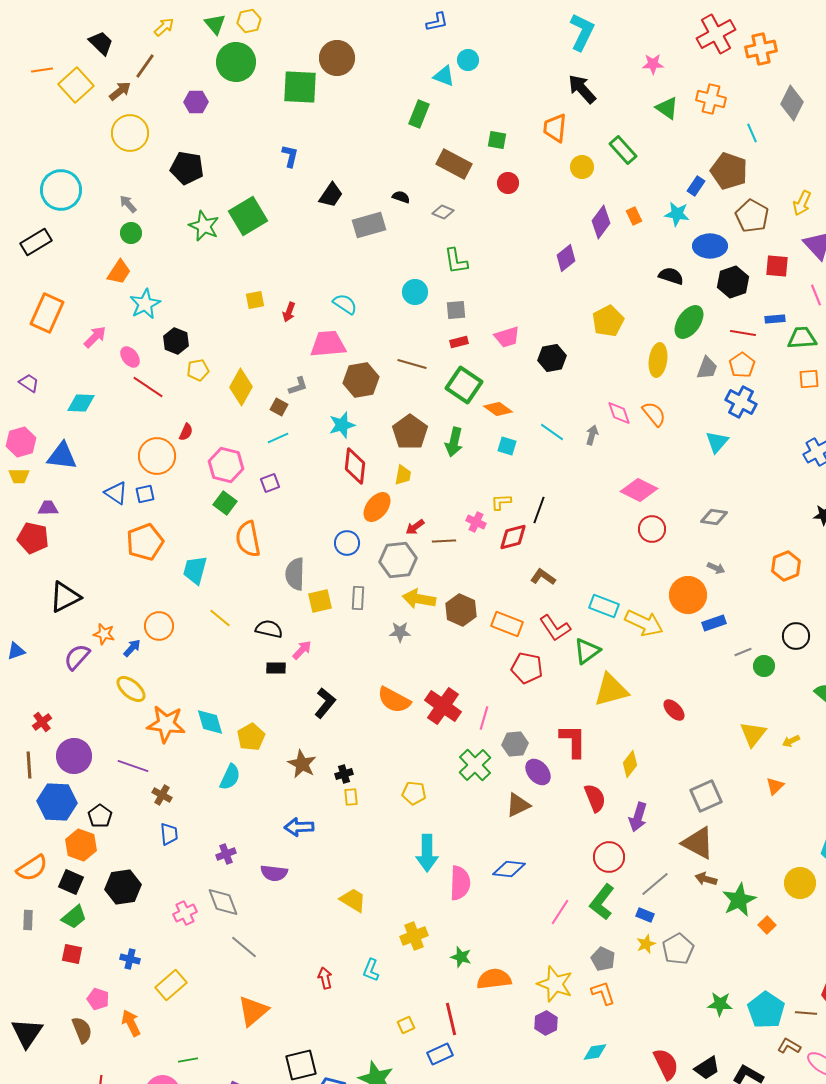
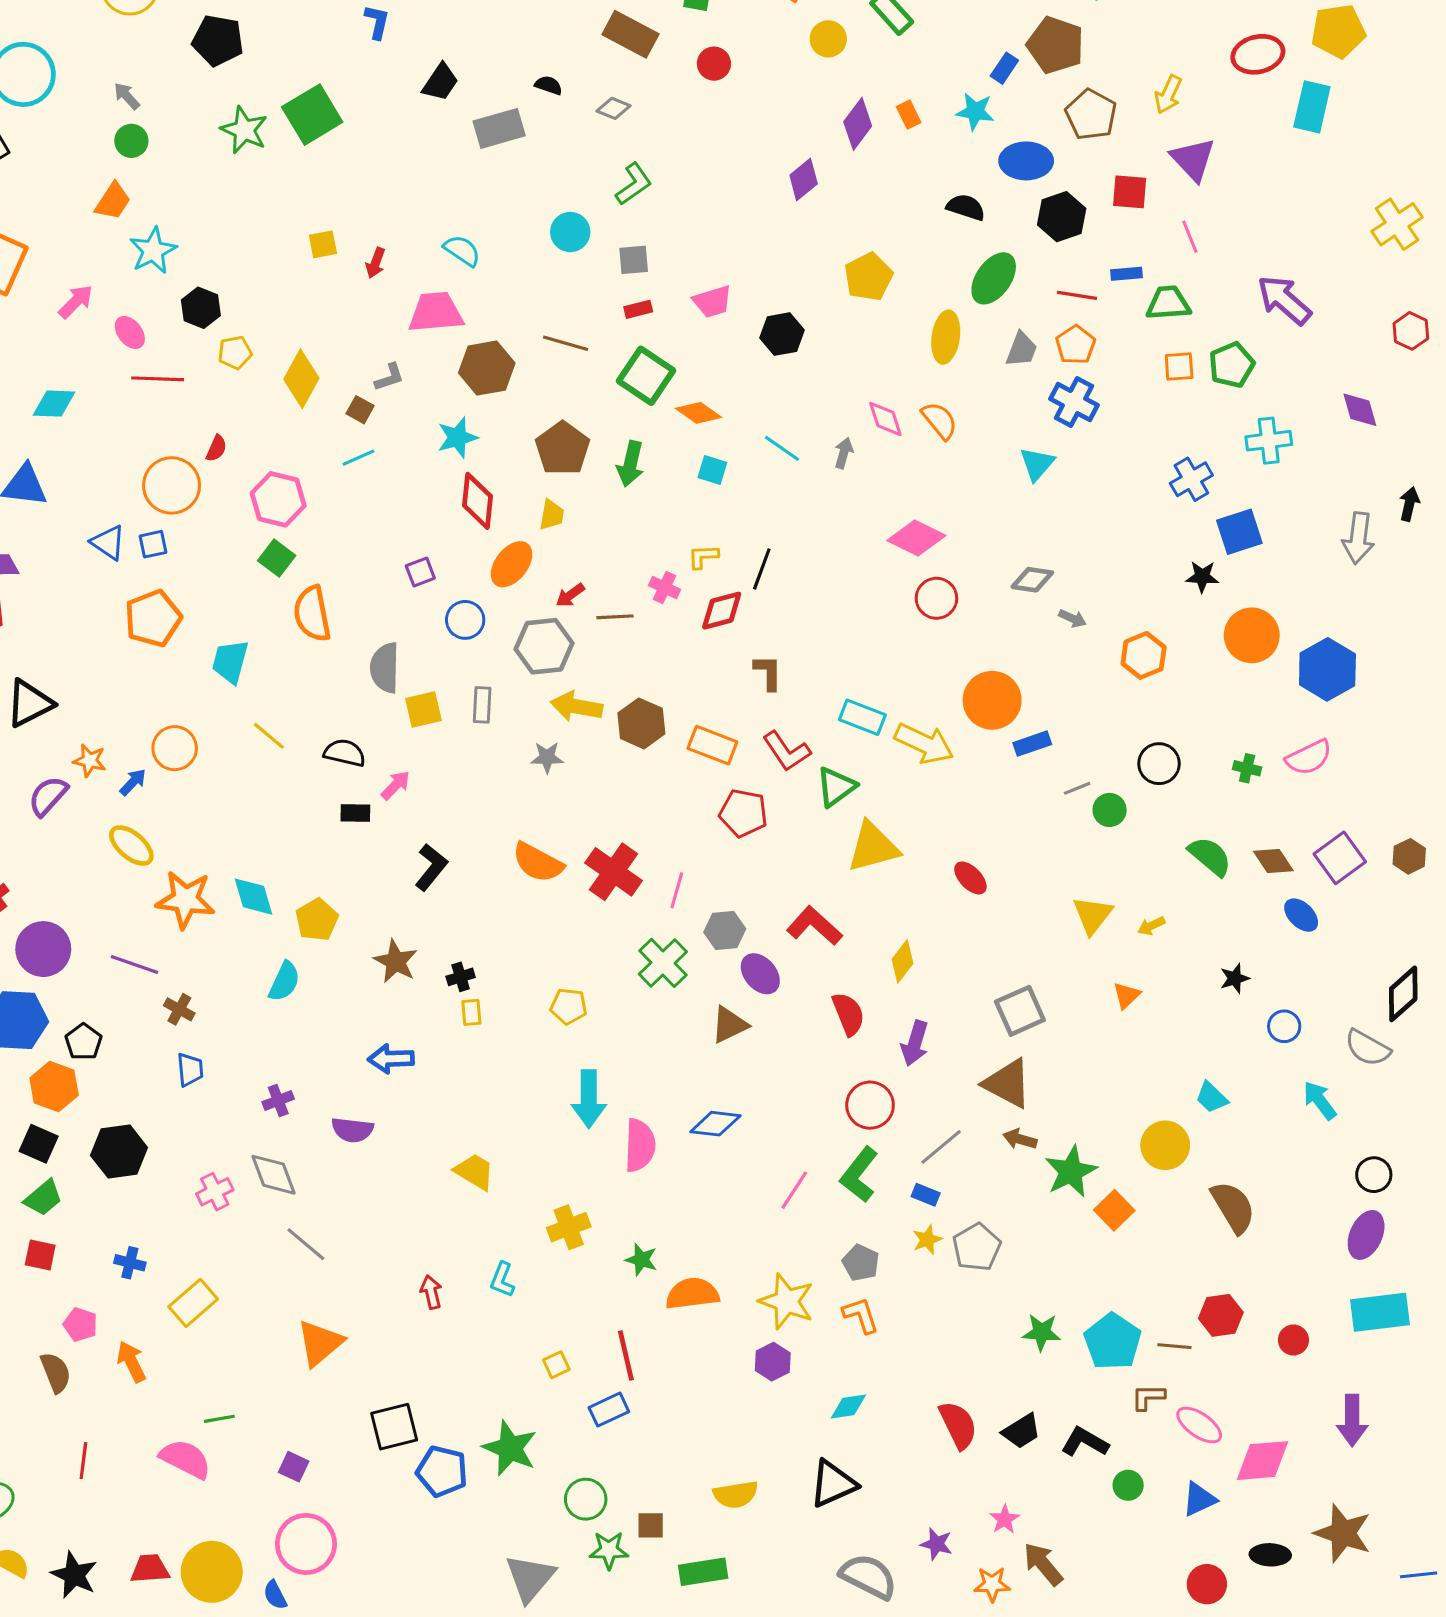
green L-shape: (456, 261) -> (634, 184), turned -116
red line: (148, 387) -> (158, 379), turned -32
purple square: (270, 483) -> (420, 572), moved
gray arrow: (716, 568) -> (1072, 618), moved
brown L-shape: (543, 577) -> (768, 672), turned 55
red L-shape: (573, 741) -> (814, 926), turned -48
orange square: (767, 925) -> (1114, 1210), size x1.4
brown L-shape: (789, 1046) -> (1148, 1397), turned -30

